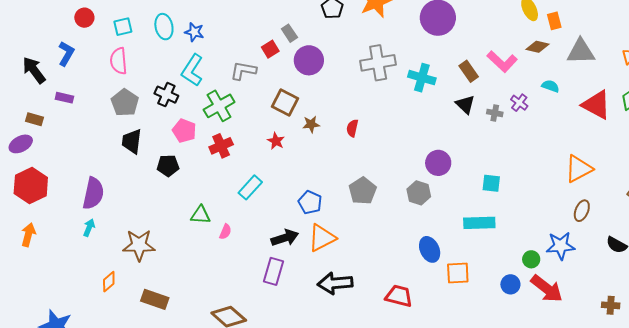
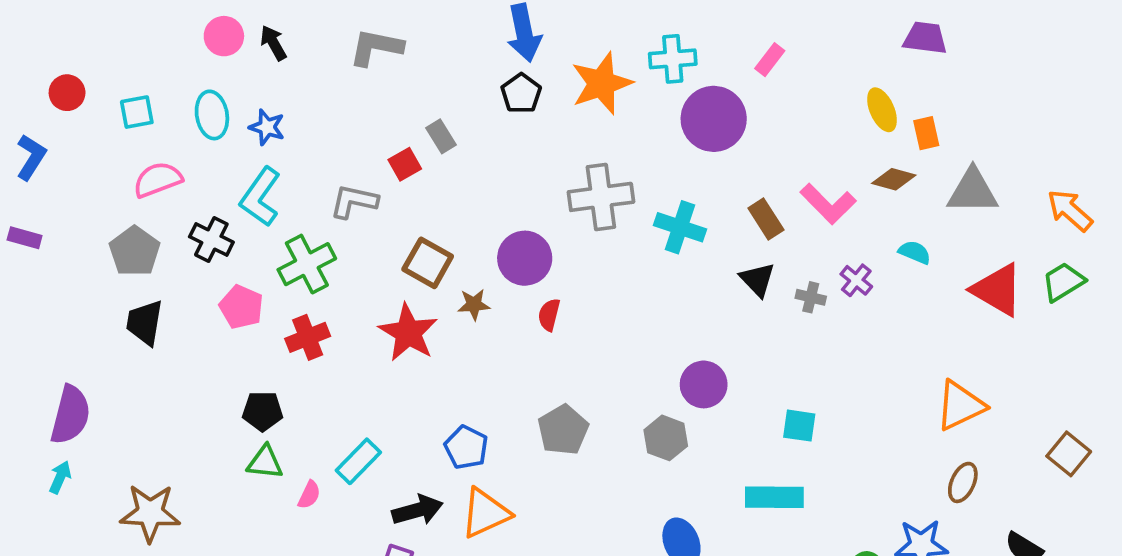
purple circle: (309, 60) -> (525, 258), moved
pink semicircle: (119, 61) -> (158, 180), moved, turned 72
red star: (276, 141) -> (408, 333), size x1.8
black pentagon: (168, 166) -> (263, 411), moved
cyan rectangle: (250, 187) -> (358, 461), moved

